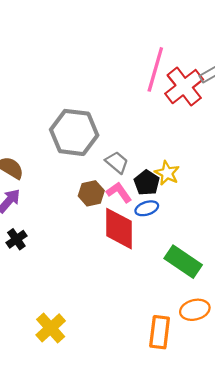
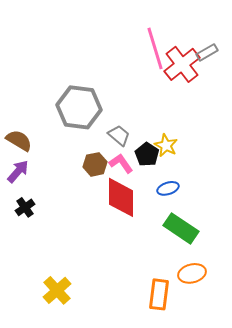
pink line: (155, 69) -> (155, 48), turned -33
blue ellipse: (147, 208) -> (168, 188), moved

